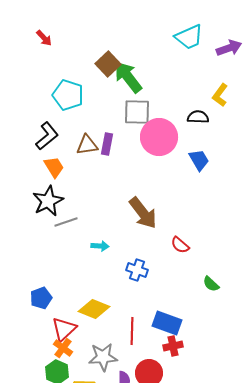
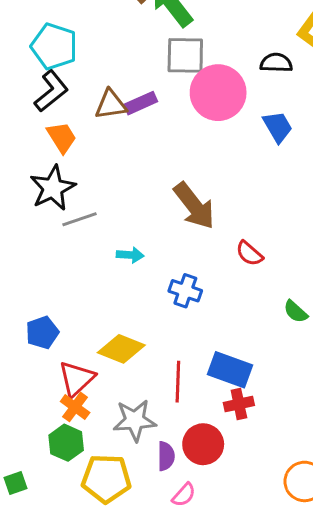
cyan pentagon: (68, 95) -> (54, 46), moved
purple rectangle: (107, 144) -> (141, 103), turned 55

